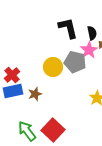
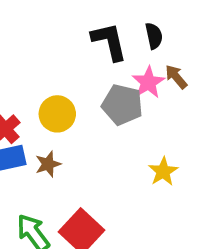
black semicircle: (92, 33) -> (154, 36), moved
yellow circle: (53, 67) -> (57, 114), moved

